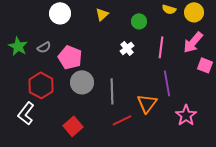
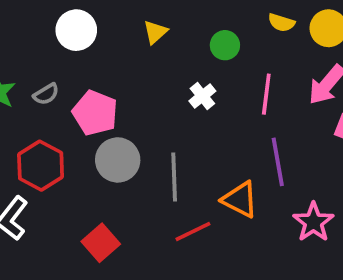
orange triangle: (147, 103) -> (240, 200), turned -40

